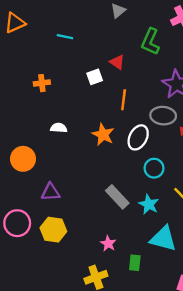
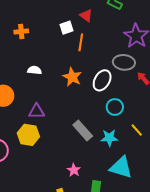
orange line: (124, 100) -> (81, 42), moved
purple triangle: (51, 192) -> (37, 111), moved
cyan star: (149, 204) -> (109, 138), turned -30
yellow hexagon: (53, 230) -> (28, 135), moved

